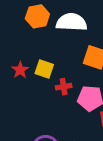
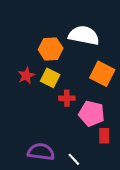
orange hexagon: (37, 16) -> (51, 49), moved

